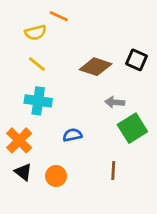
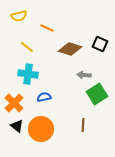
orange line: (59, 16) -> (47, 28), moved
yellow semicircle: (35, 33) -> (19, 16), moved
blue semicircle: (72, 135) -> (44, 97), moved
orange circle: (56, 176) -> (41, 129), size x1.6

